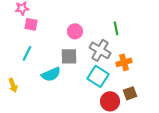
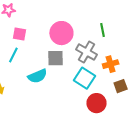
pink square: (31, 24) -> (19, 34), moved
pink circle: (75, 31) -> (61, 33), size x1.5
brown square: (130, 93) -> (121, 86), moved

